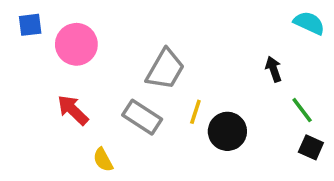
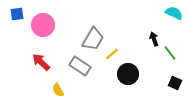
green line: (302, 110) -> (170, 53), moved
yellow line: (195, 112) -> (112, 54), moved, turned 32

